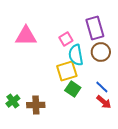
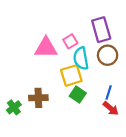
pink triangle: (26, 36) -> (46, 48), moved
blue line: (102, 87) -> (109, 92), turned 64
brown cross: (36, 105) -> (38, 98), moved

